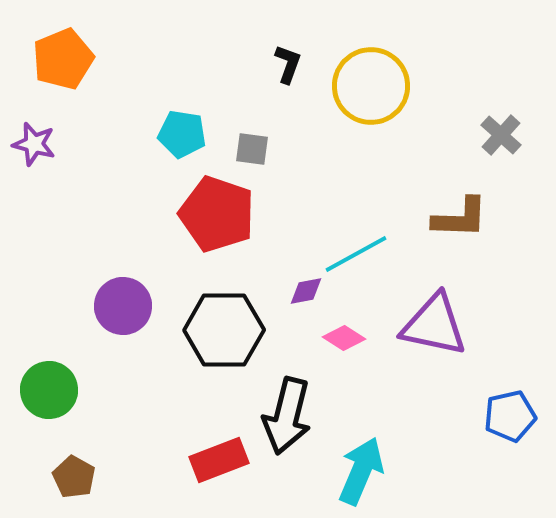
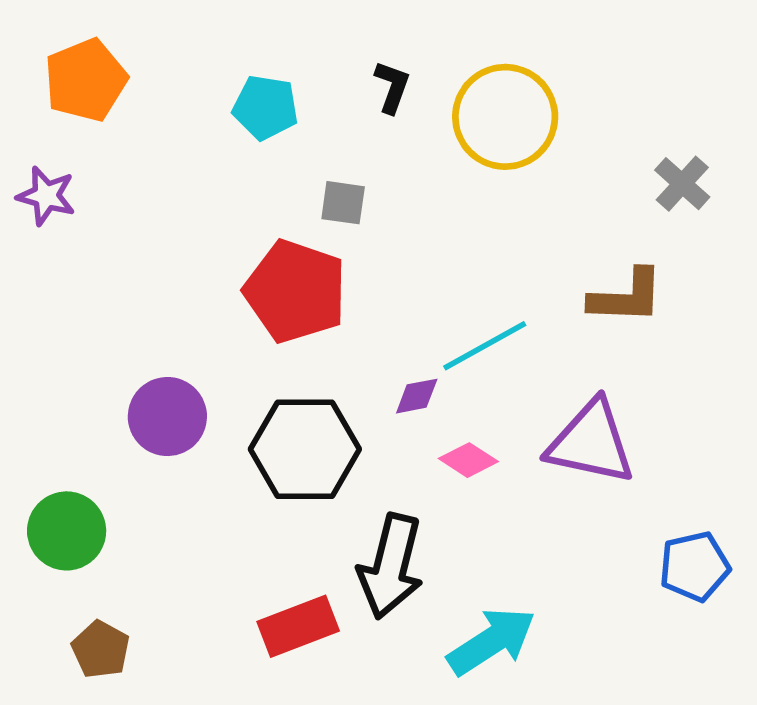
cyan pentagon: (182, 134) -> (265, 107), moved
cyan arrow: (361, 471) -> (492, 641), turned 34

